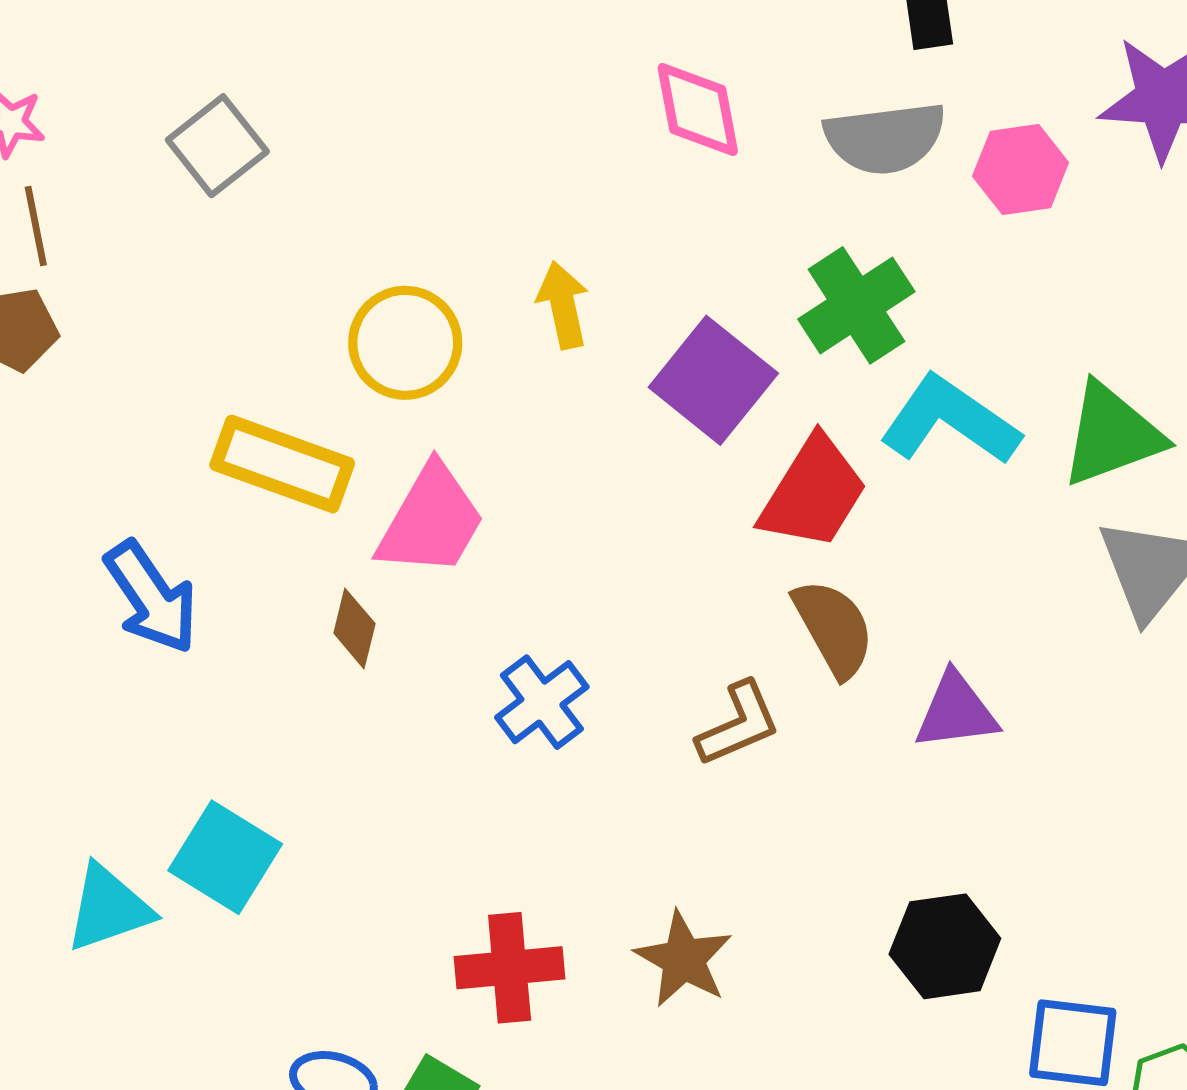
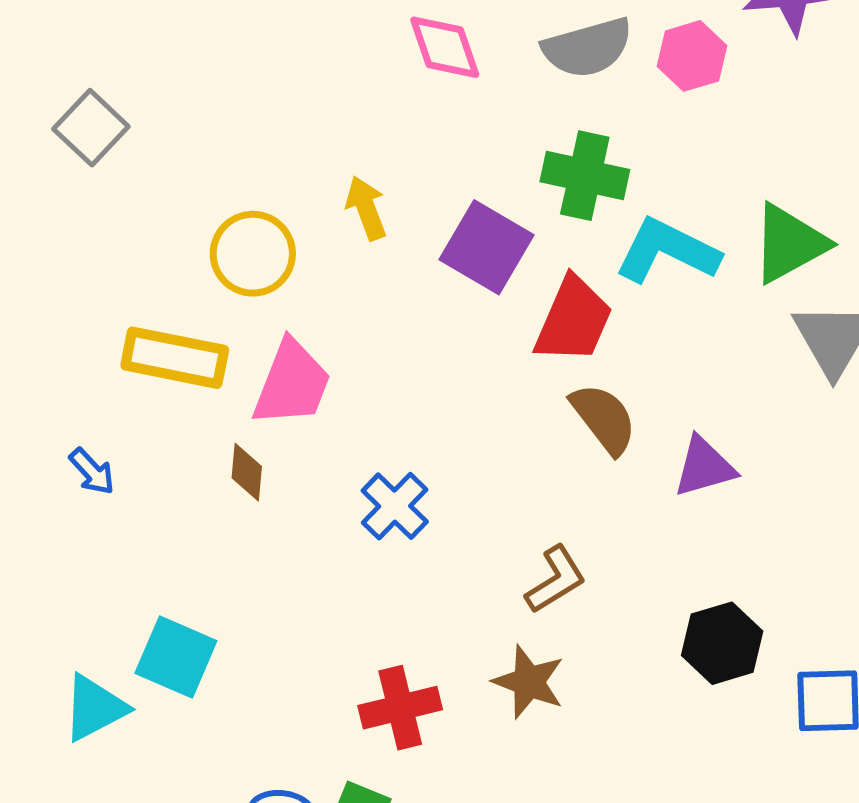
green cross: (856, 305) -> (585, 176), turned -36
blue arrow: (151, 597) -> (92, 472), size x0.6
brown L-shape: (738, 724) -> (556, 580), moved

